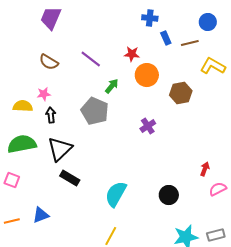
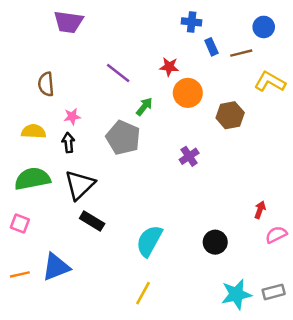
purple trapezoid: (51, 18) -> (68, 22), turned -105
brown semicircle: (49, 62) -> (46, 84), moved, turned 54
pink star: (44, 94) -> (72, 117), moved
blue triangle: (41, 215) -> (56, 267), size x1.4

